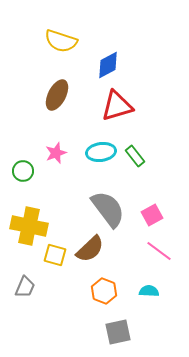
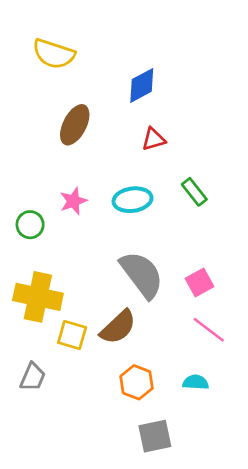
yellow semicircle: (61, 41) -> (54, 54), moved
red triangle: (117, 106) -> (154, 139), size x0.6
green rectangle: (135, 156) -> (194, 192), moved

